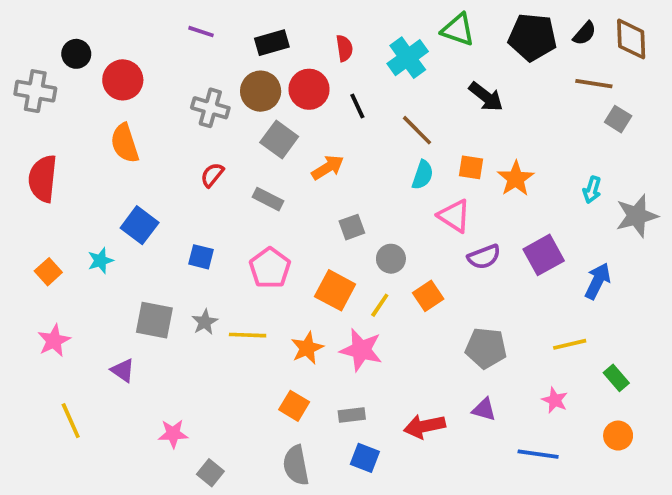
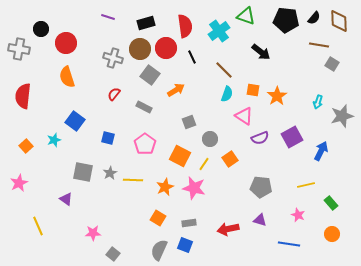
red semicircle: (344, 48) -> (185, 26), size x1.6
pink star: (54, 341) -> (19, 183), moved
blue square: (365, 458) -> (185, 245), moved
gray semicircle: (296, 465) -> (159, 250), turned 35

